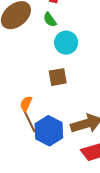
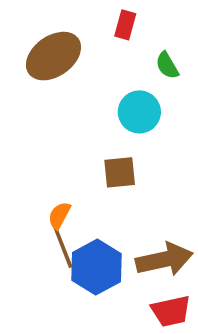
green semicircle: (50, 20) -> (167, 65), moved

